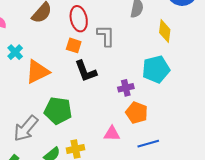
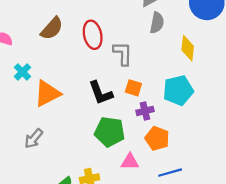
orange square: (74, 45) -> (133, 88), moved
green pentagon: (58, 111) -> (110, 132), moved
gray arrow: (26, 128) -> (34, 139), moved, size x0.7

